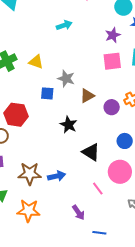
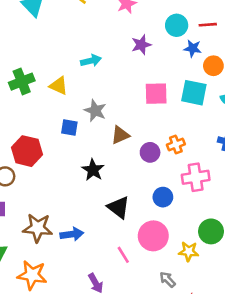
cyan arrow: (64, 25) -> (91, 61), moved
purple star: (113, 35) -> (141, 45), moved

